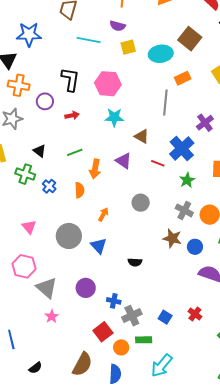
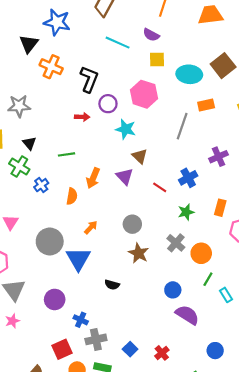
pink hexagon: (108, 84) -> (144, 94), moved
orange cross: (19, 85) -> (51, 67), moved
purple circle: (45, 101) -> (108, 104), moved
brown triangle: (142, 136) -> (140, 156), moved
blue cross: (182, 148) -> (188, 178), size x0.7
black triangle: (40, 151) -> (29, 143), moved
green line: (75, 152) -> (67, 154), moved
brown star: (172, 238) -> (139, 253), moved
blue triangle: (99, 246) -> (78, 259), size x1.4
blue circle: (195, 247) -> (173, 290), moved

